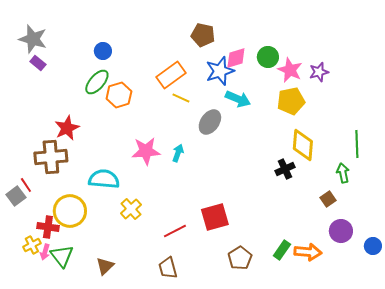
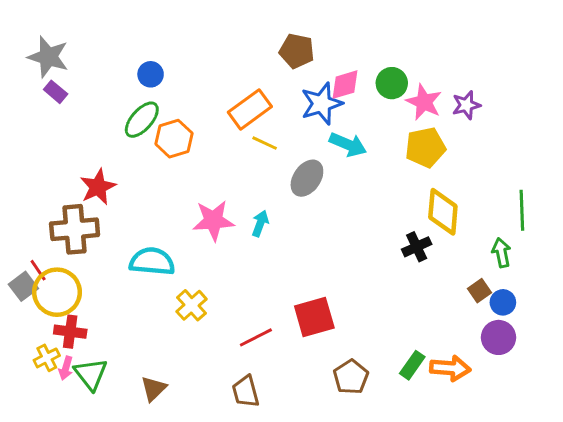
yellow circle: (70, 211) -> (57, 292), moved
blue circle: (373, 246) -> (503, 302), moved

